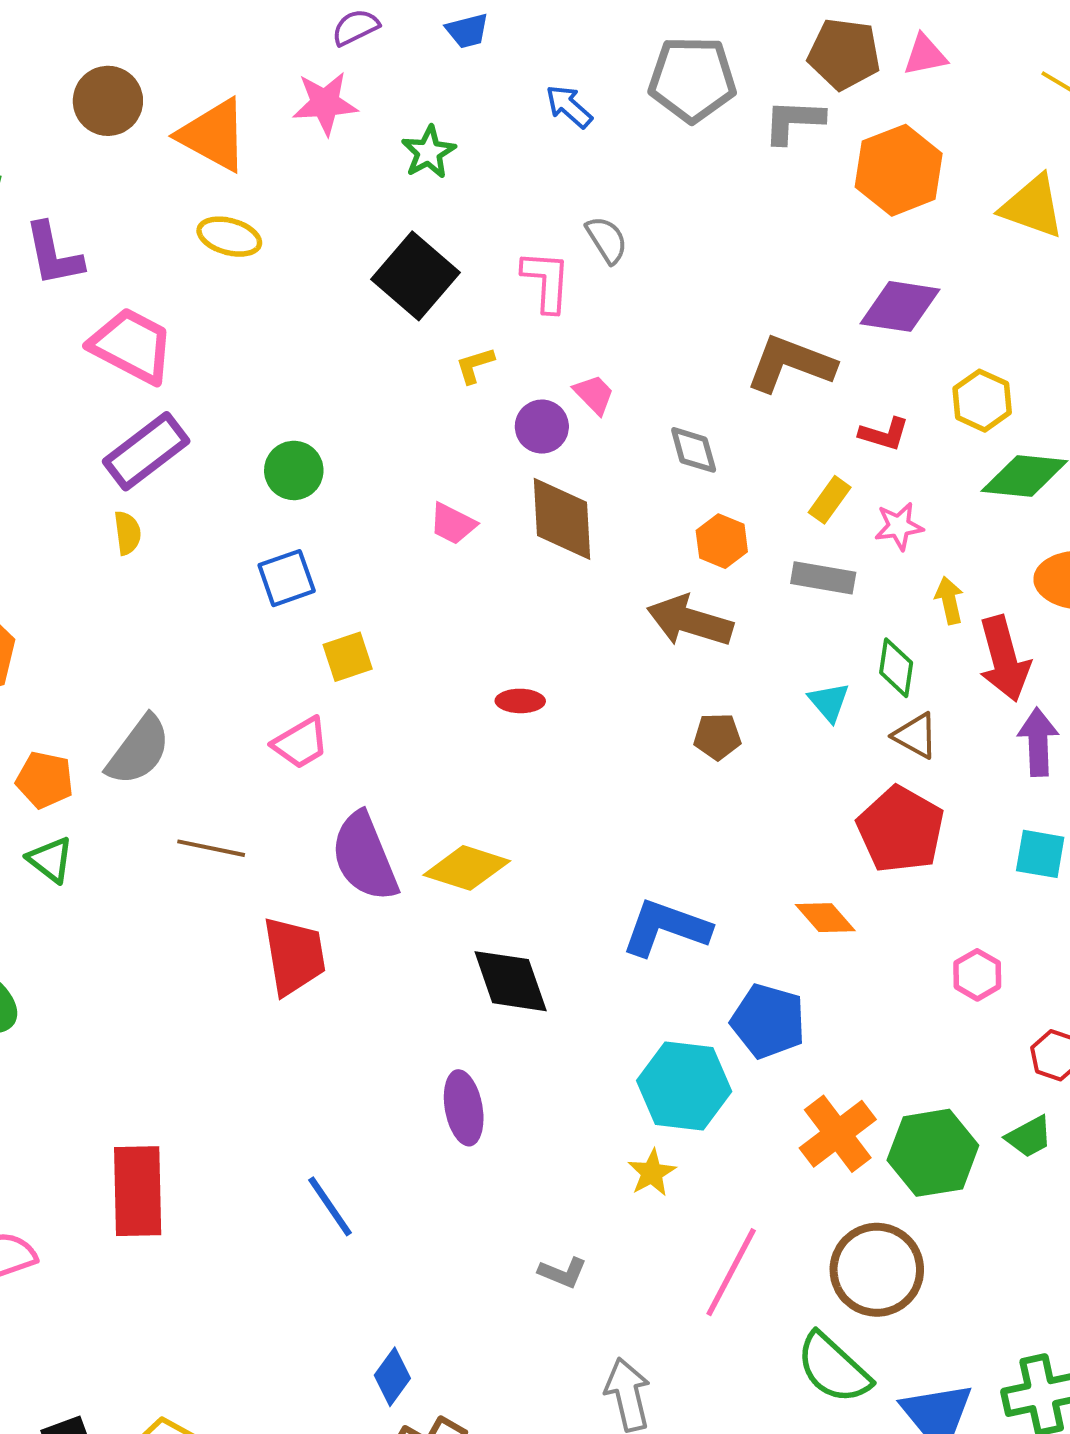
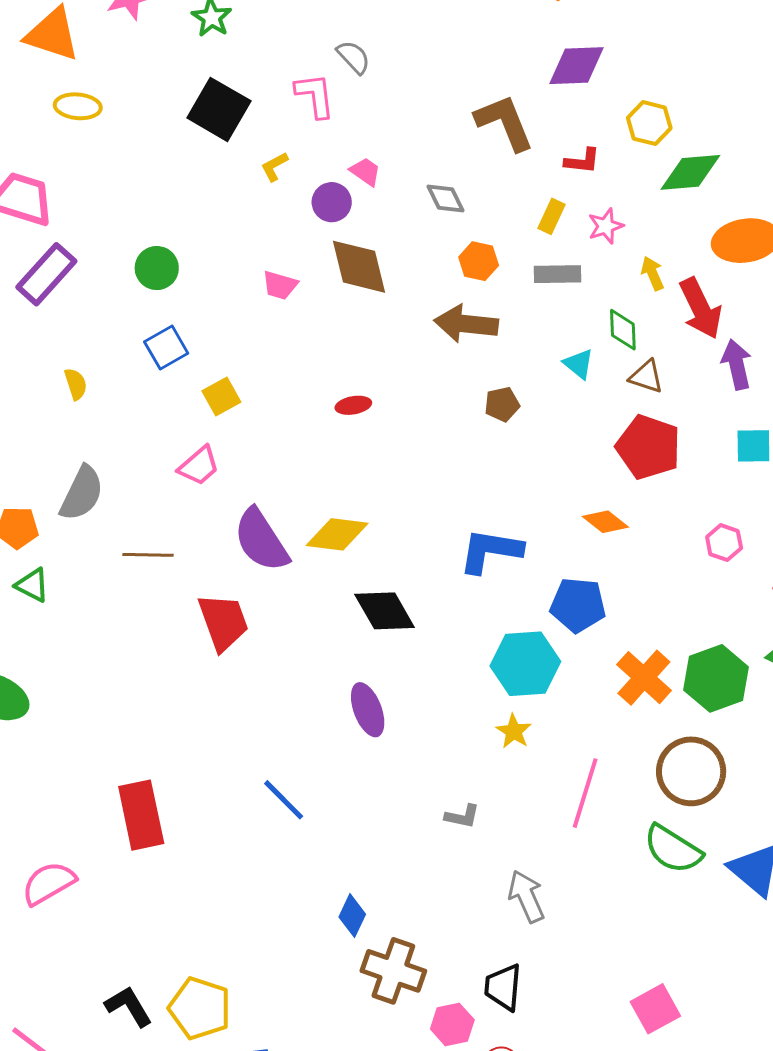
brown L-shape: (790, 364) -> (504, 122), turned 58
yellow semicircle: (127, 533) -> (76, 384), moved

